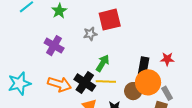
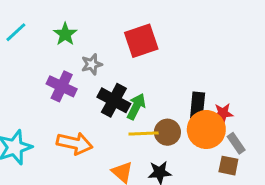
gray star: (90, 34) -> (92, 64), moved
red star: (167, 59) -> (223, 113), moved
black cross: (85, 83) -> (114, 100), moved
brown circle: (133, 91) -> (167, 132), moved

